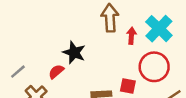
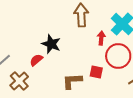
red arrow: (131, 36) -> (101, 38), moved

